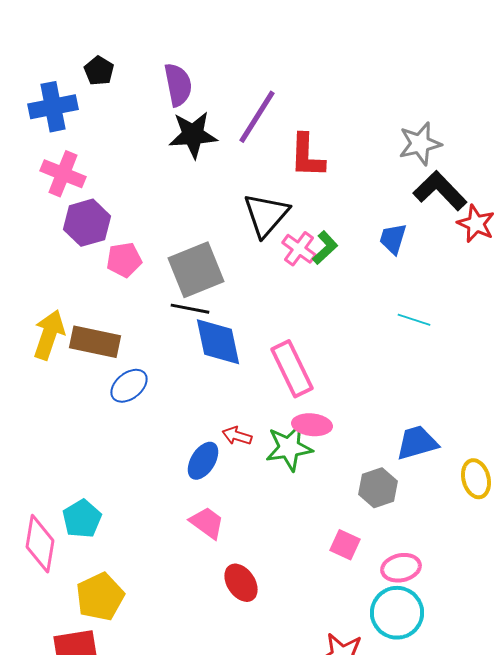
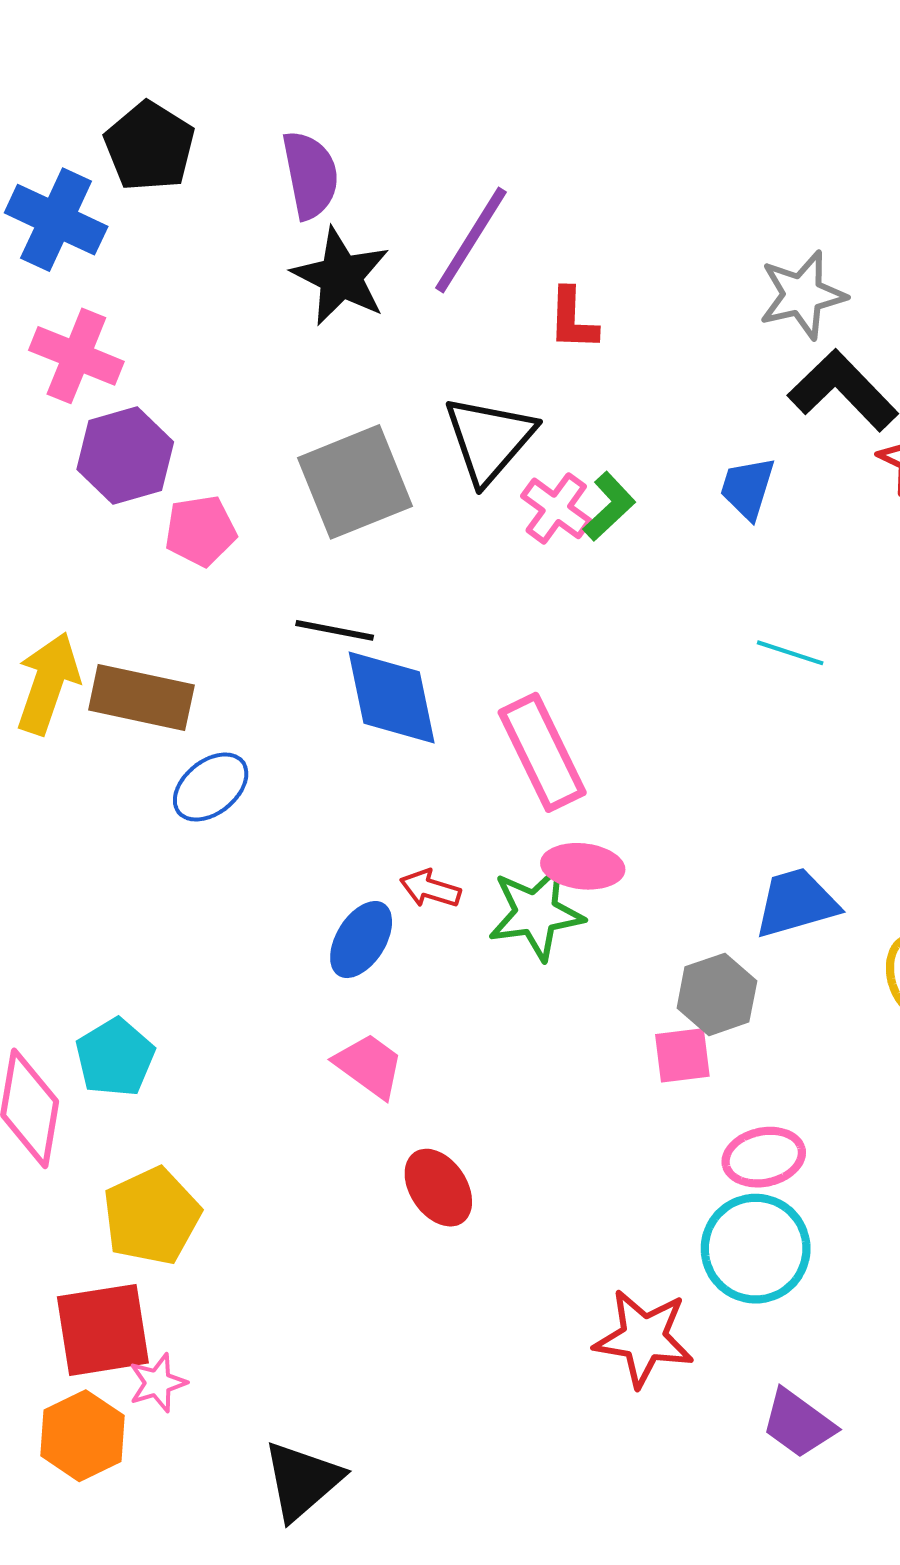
black pentagon: (99, 71) -> (150, 146), size x1.5
blue cross: (53, 107) -> (56, 220), turned 36
black star: (193, 135) -> (341, 277), turned 30
red L-shape: (307, 156) -> (573, 319), size x0.7
gray square: (196, 270) -> (355, 482), moved
pink square: (345, 545) -> (682, 1055), moved, turned -32

